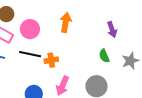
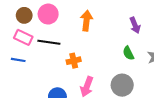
pink circle: (30, 29) -> (48, 14), moved
black line: (30, 54) -> (49, 42), moved

